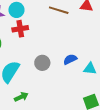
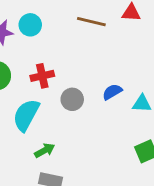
red cross: (20, 29) -> (42, 76), moved

